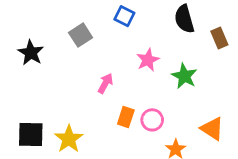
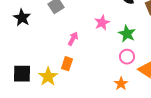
orange rectangle: (126, 117) -> (67, 64), moved
pink circle: (152, 120) -> (127, 57), moved

